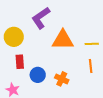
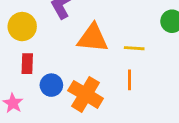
orange cross: (62, 79) -> (86, 94), size x1.6

